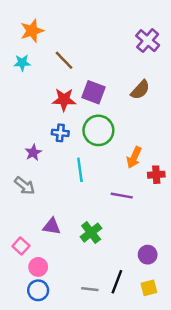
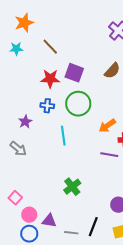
orange arrow: (134, 157) -> (107, 126), turned 30
purple line: (122, 196) -> (109, 155), moved
purple triangle: (52, 226) -> (49, 221), moved

